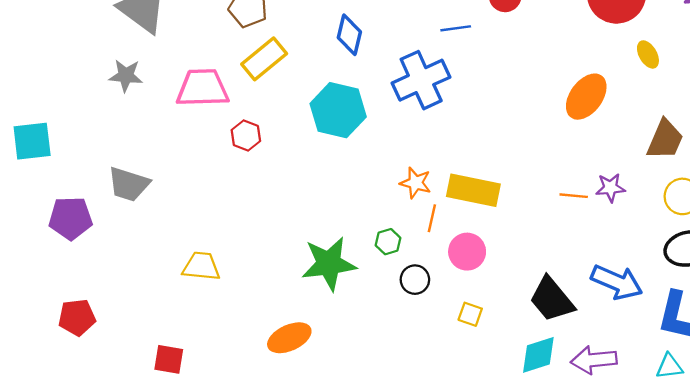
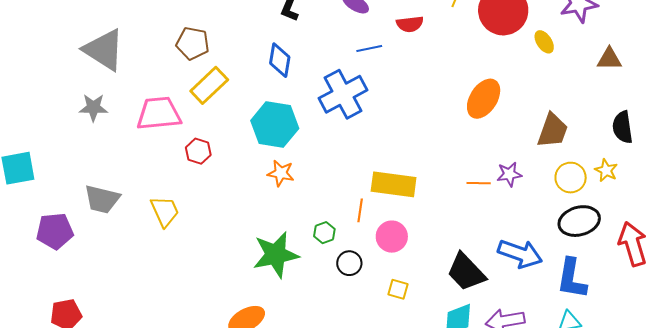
yellow ellipse: (648, 54) -> (544, 42), moved
orange star: (416, 183) -> (281, 173), moved
yellow trapezoid: (201, 266) -> (165, 211), moved, turned 64

